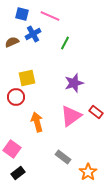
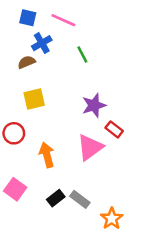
brown semicircle: (12, 42) -> (27, 62), moved
green line: (65, 43) -> (82, 55), turned -56
red circle: (16, 97) -> (14, 133), moved
red rectangle: (96, 112) -> (114, 129), moved
black rectangle: (18, 173) -> (56, 198), moved

